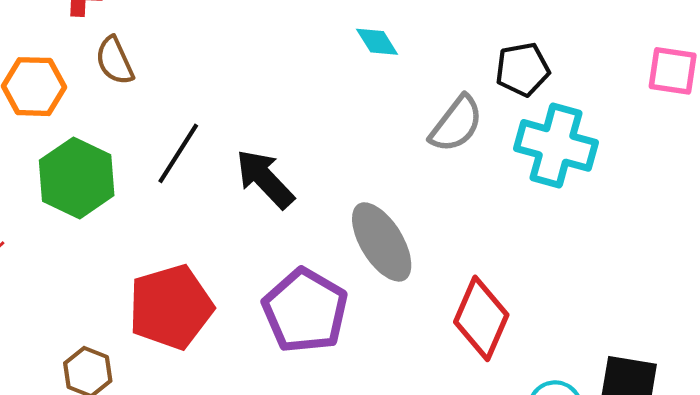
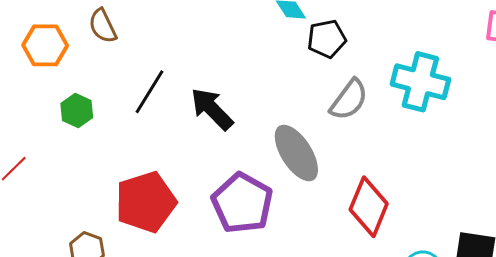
black pentagon: (522, 69) -> (327, 39), moved
gray semicircle: (456, 124) -> (349, 100), moved
green hexagon: (77, 178) -> (77, 110), size x0.6

